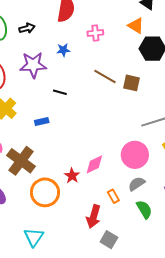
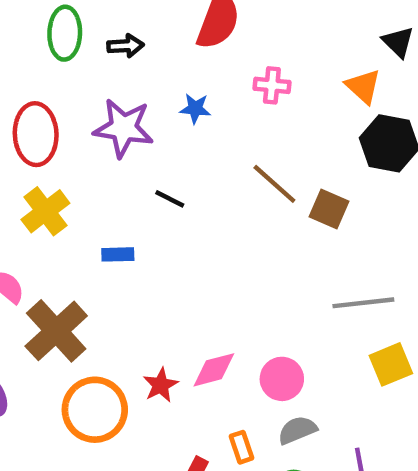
pink circle: (135, 155) -> (282, 379), moved, size x0.7

